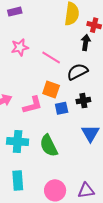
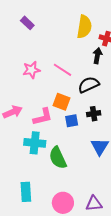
purple rectangle: (15, 12) -> (27, 23), turned 56
pink star: (20, 47) -> (31, 70), moved
cyan cross: (18, 142) -> (35, 143), moved

